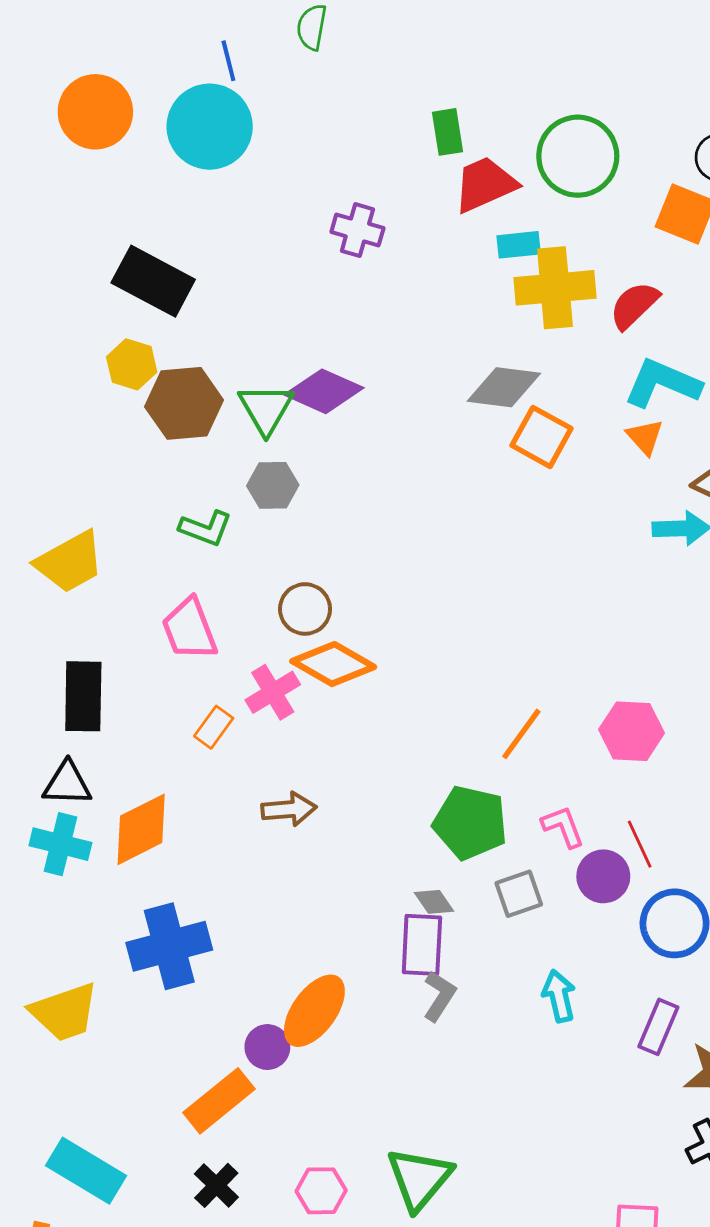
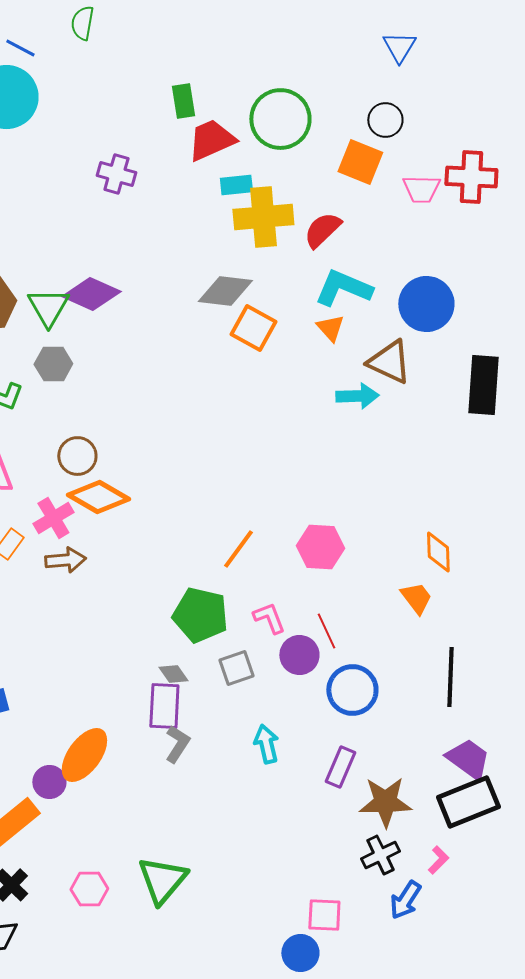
blue line: (228, 61) -> (20, 48), turned -48
brown arrow: (289, 809) -> (65, 560), moved

